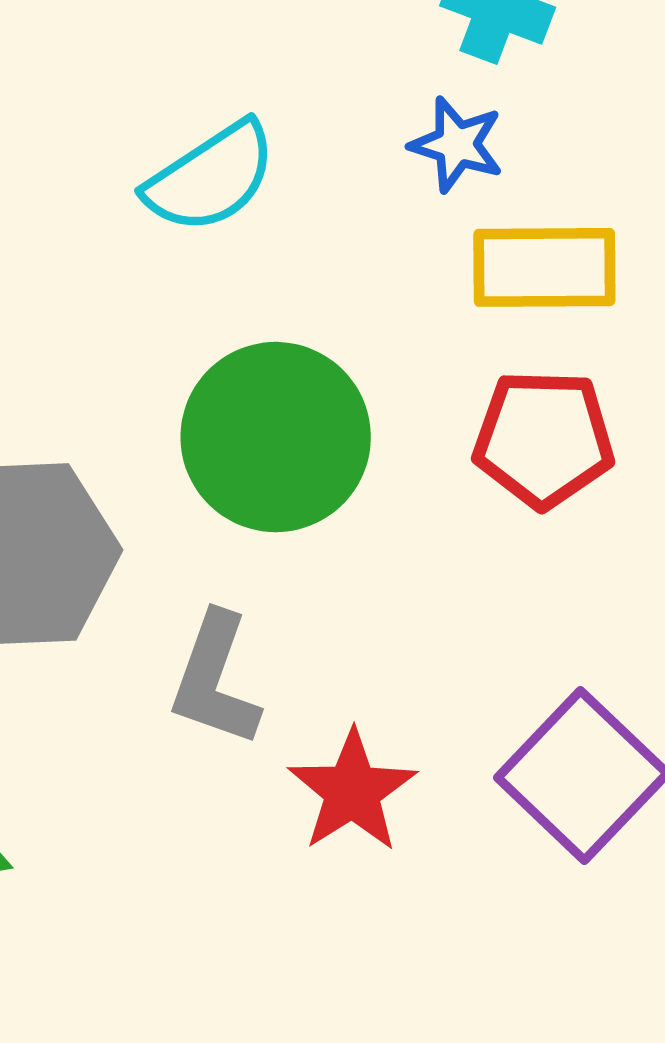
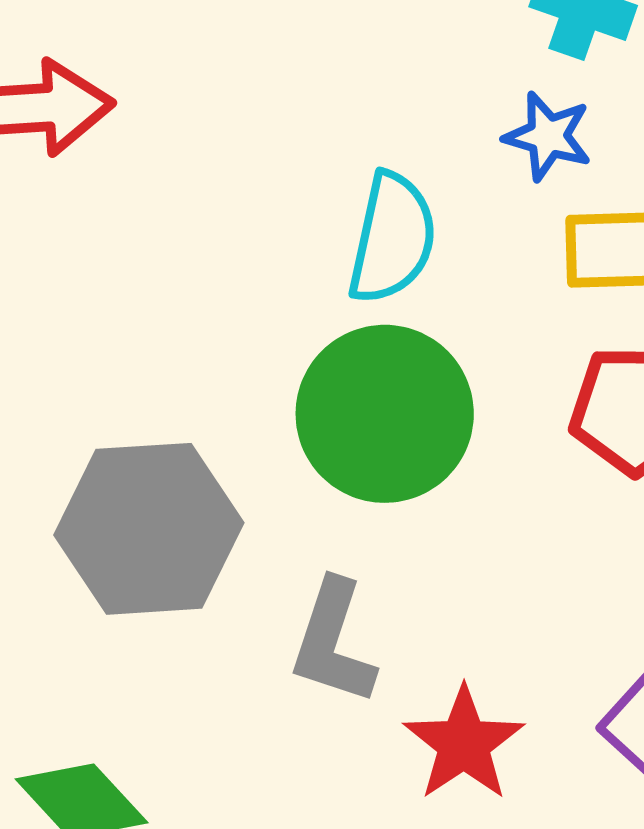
cyan semicircle: (211, 177) -> (392, 238), moved, turned -43

